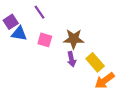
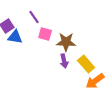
pink square: (45, 40) -> (45, 34), moved

